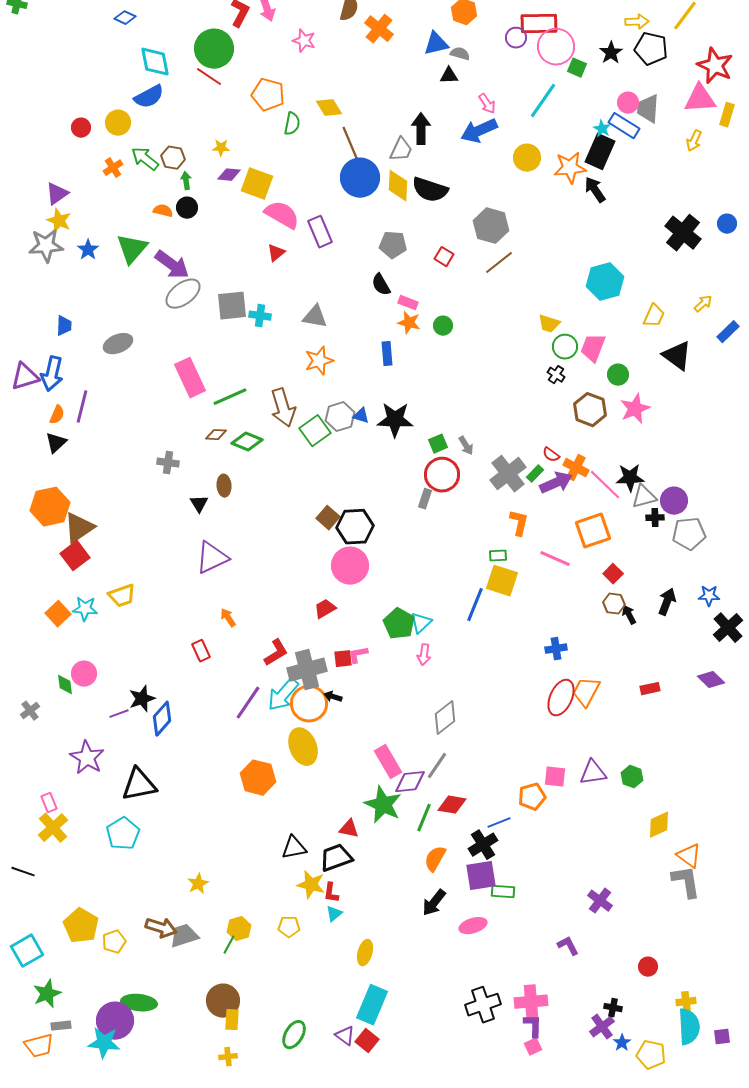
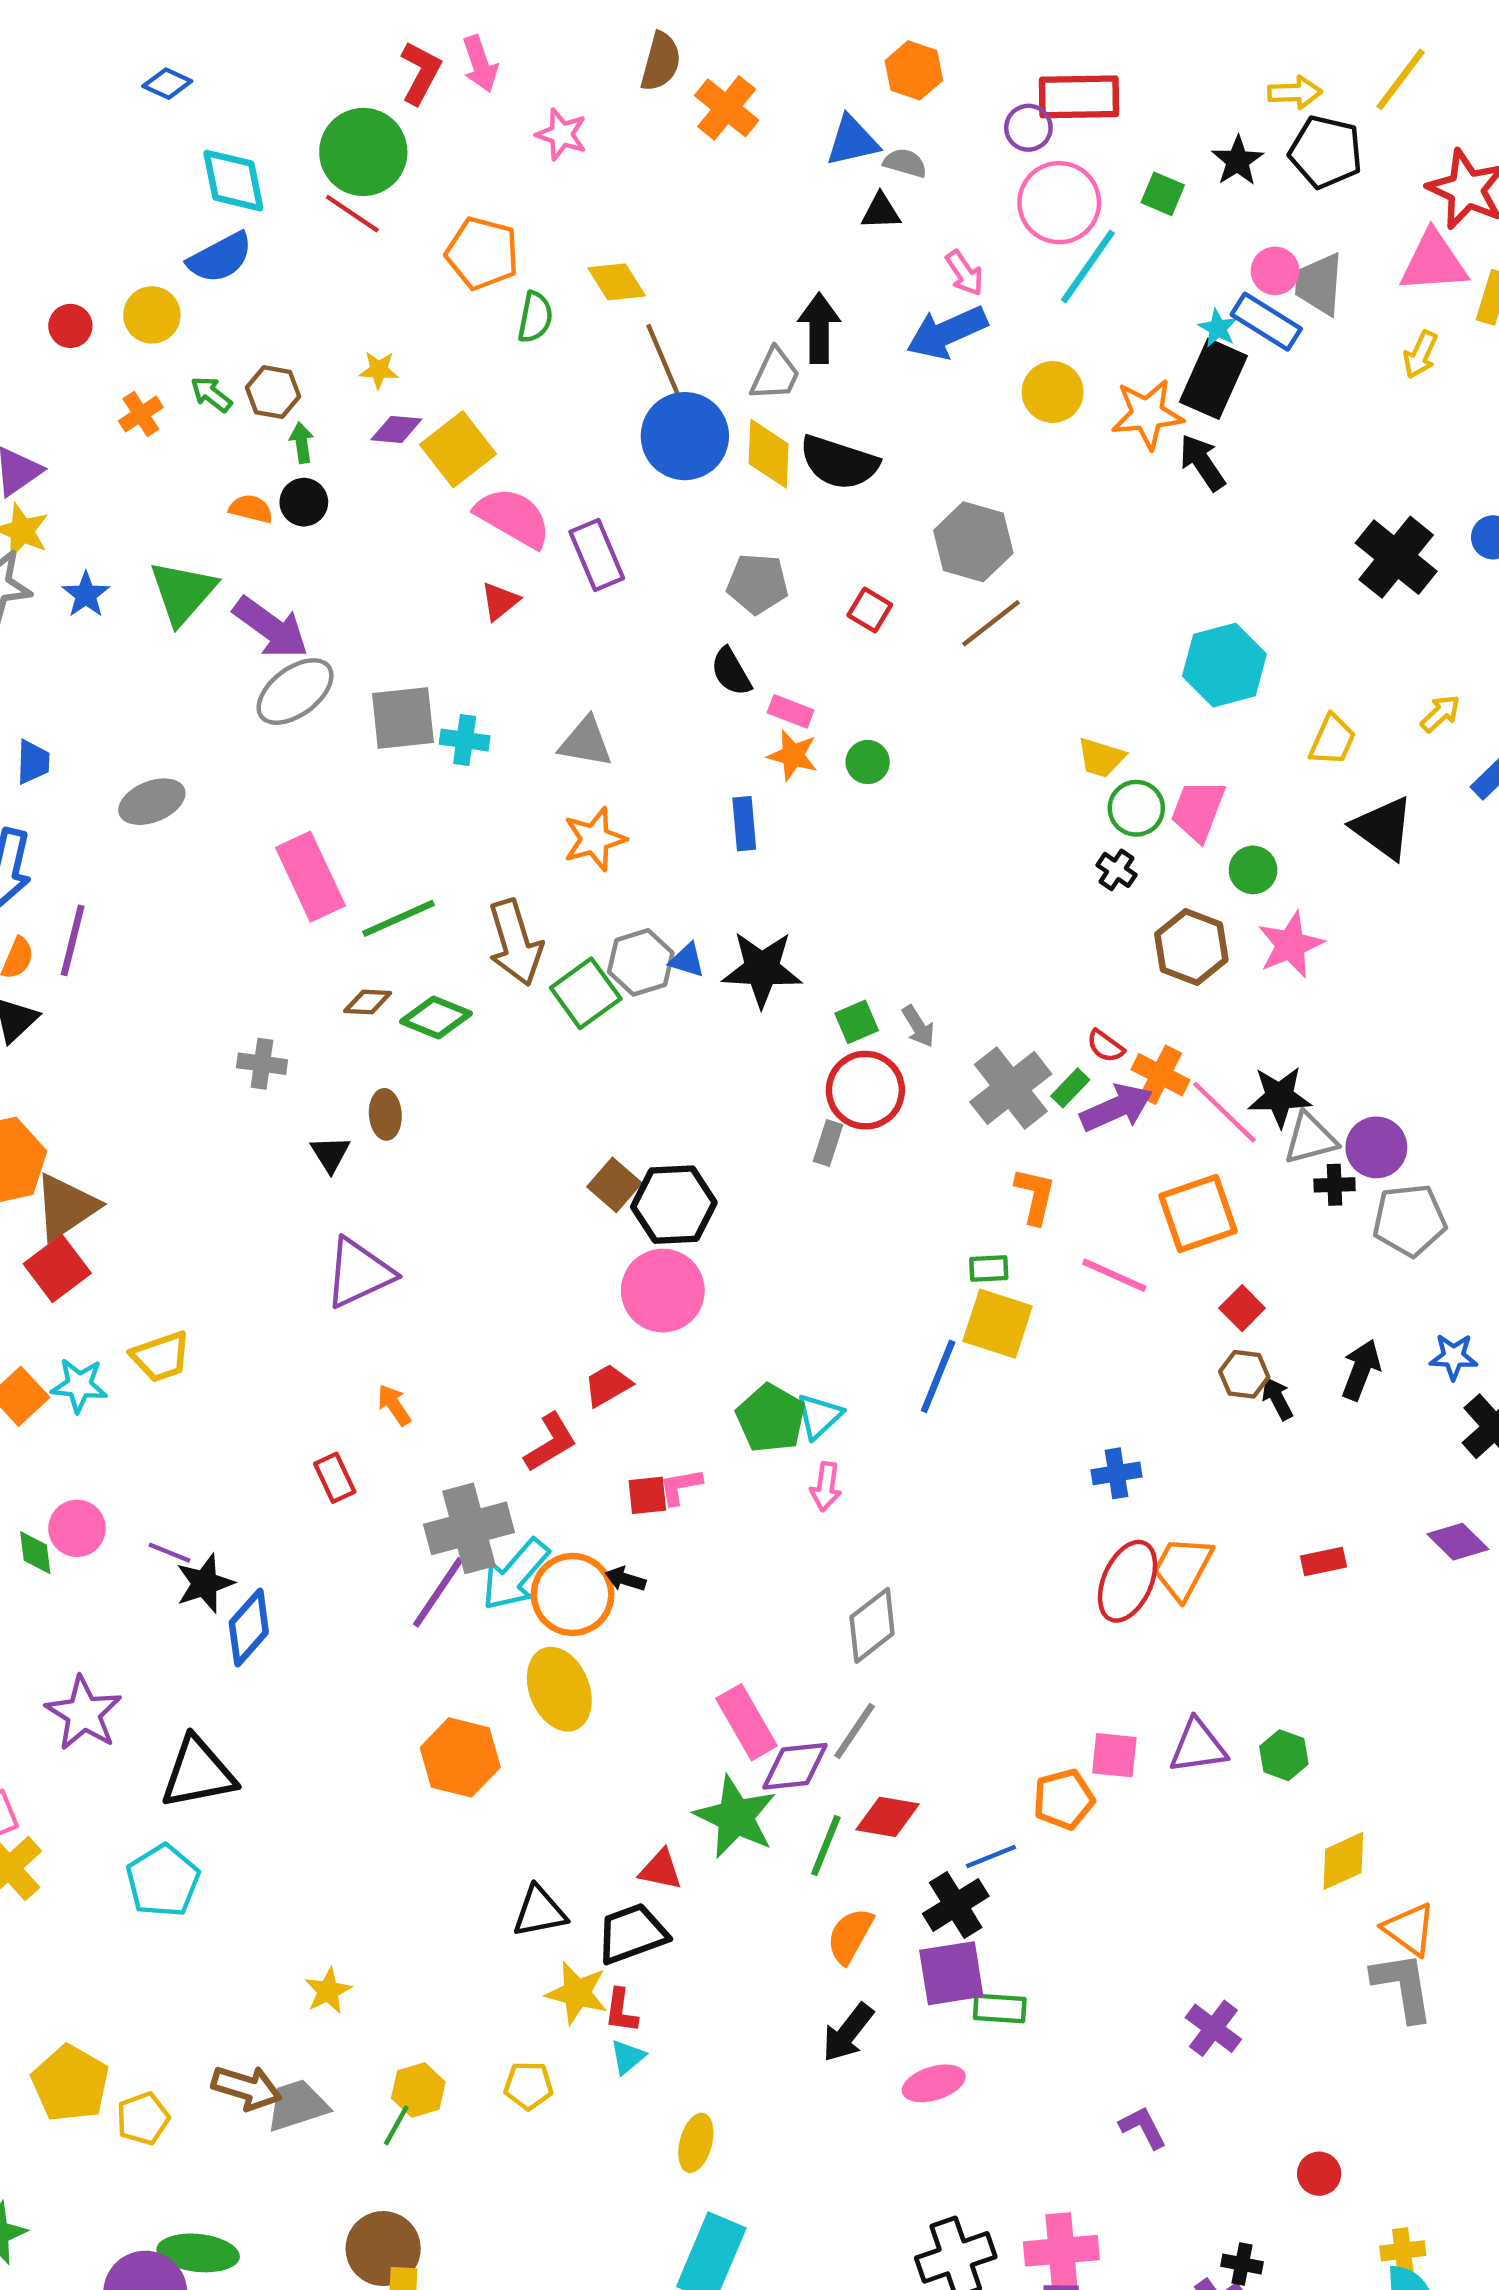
pink circle: (556, 47) -> (1059, 203), moved
green arrow: (145, 159) -> (211, 394), size x0.7
yellow square: (257, 184) -> (458, 449), turned 32
red L-shape: (276, 653) -> (551, 1443), moved
gray cross: (307, 670) -> (469, 1528), moved
purple line: (119, 714) -> (170, 1553), moved, turned 42

